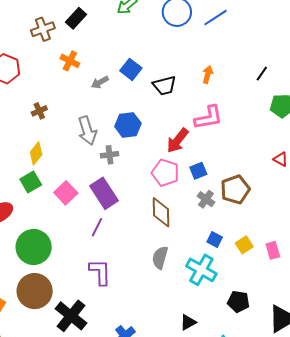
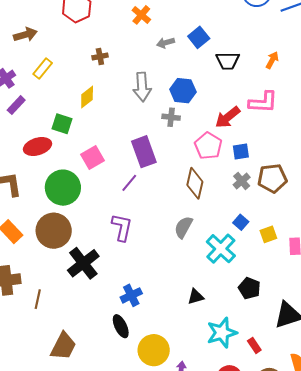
gray cross: (110, 155) -> (171, 117), moved
green square: (31, 182) -> (62, 124), moved, turned 35
pink square: (66, 193) -> (92, 157), moved

